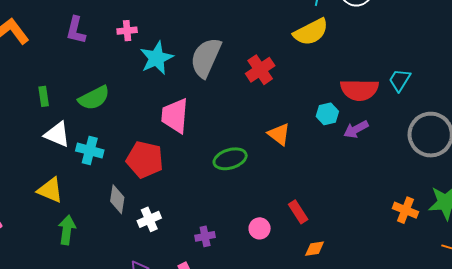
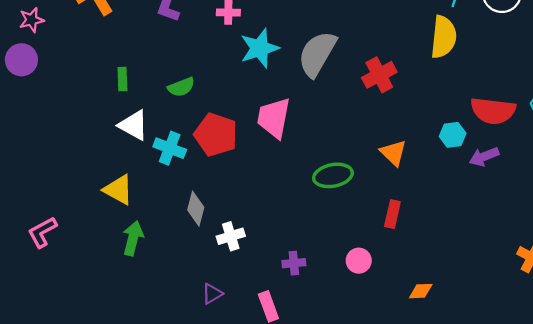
yellow semicircle: (311, 32) -> (444, 37), turned -63
green semicircle: (94, 98) -> (181, 87), size x0.7
red pentagon: (145, 160) -> (216, 135), moved
red rectangle: (298, 212) -> (392, 214), moved, turned 40

